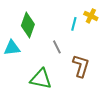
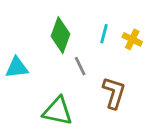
yellow cross: (91, 16) -> (132, 39), moved
green diamond: (28, 25) -> (60, 35), moved

